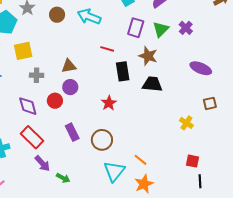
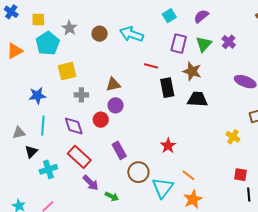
red star: (109, 103) -> (168, 146), moved
brown circle: (102, 140) -> (138, 172), moved

